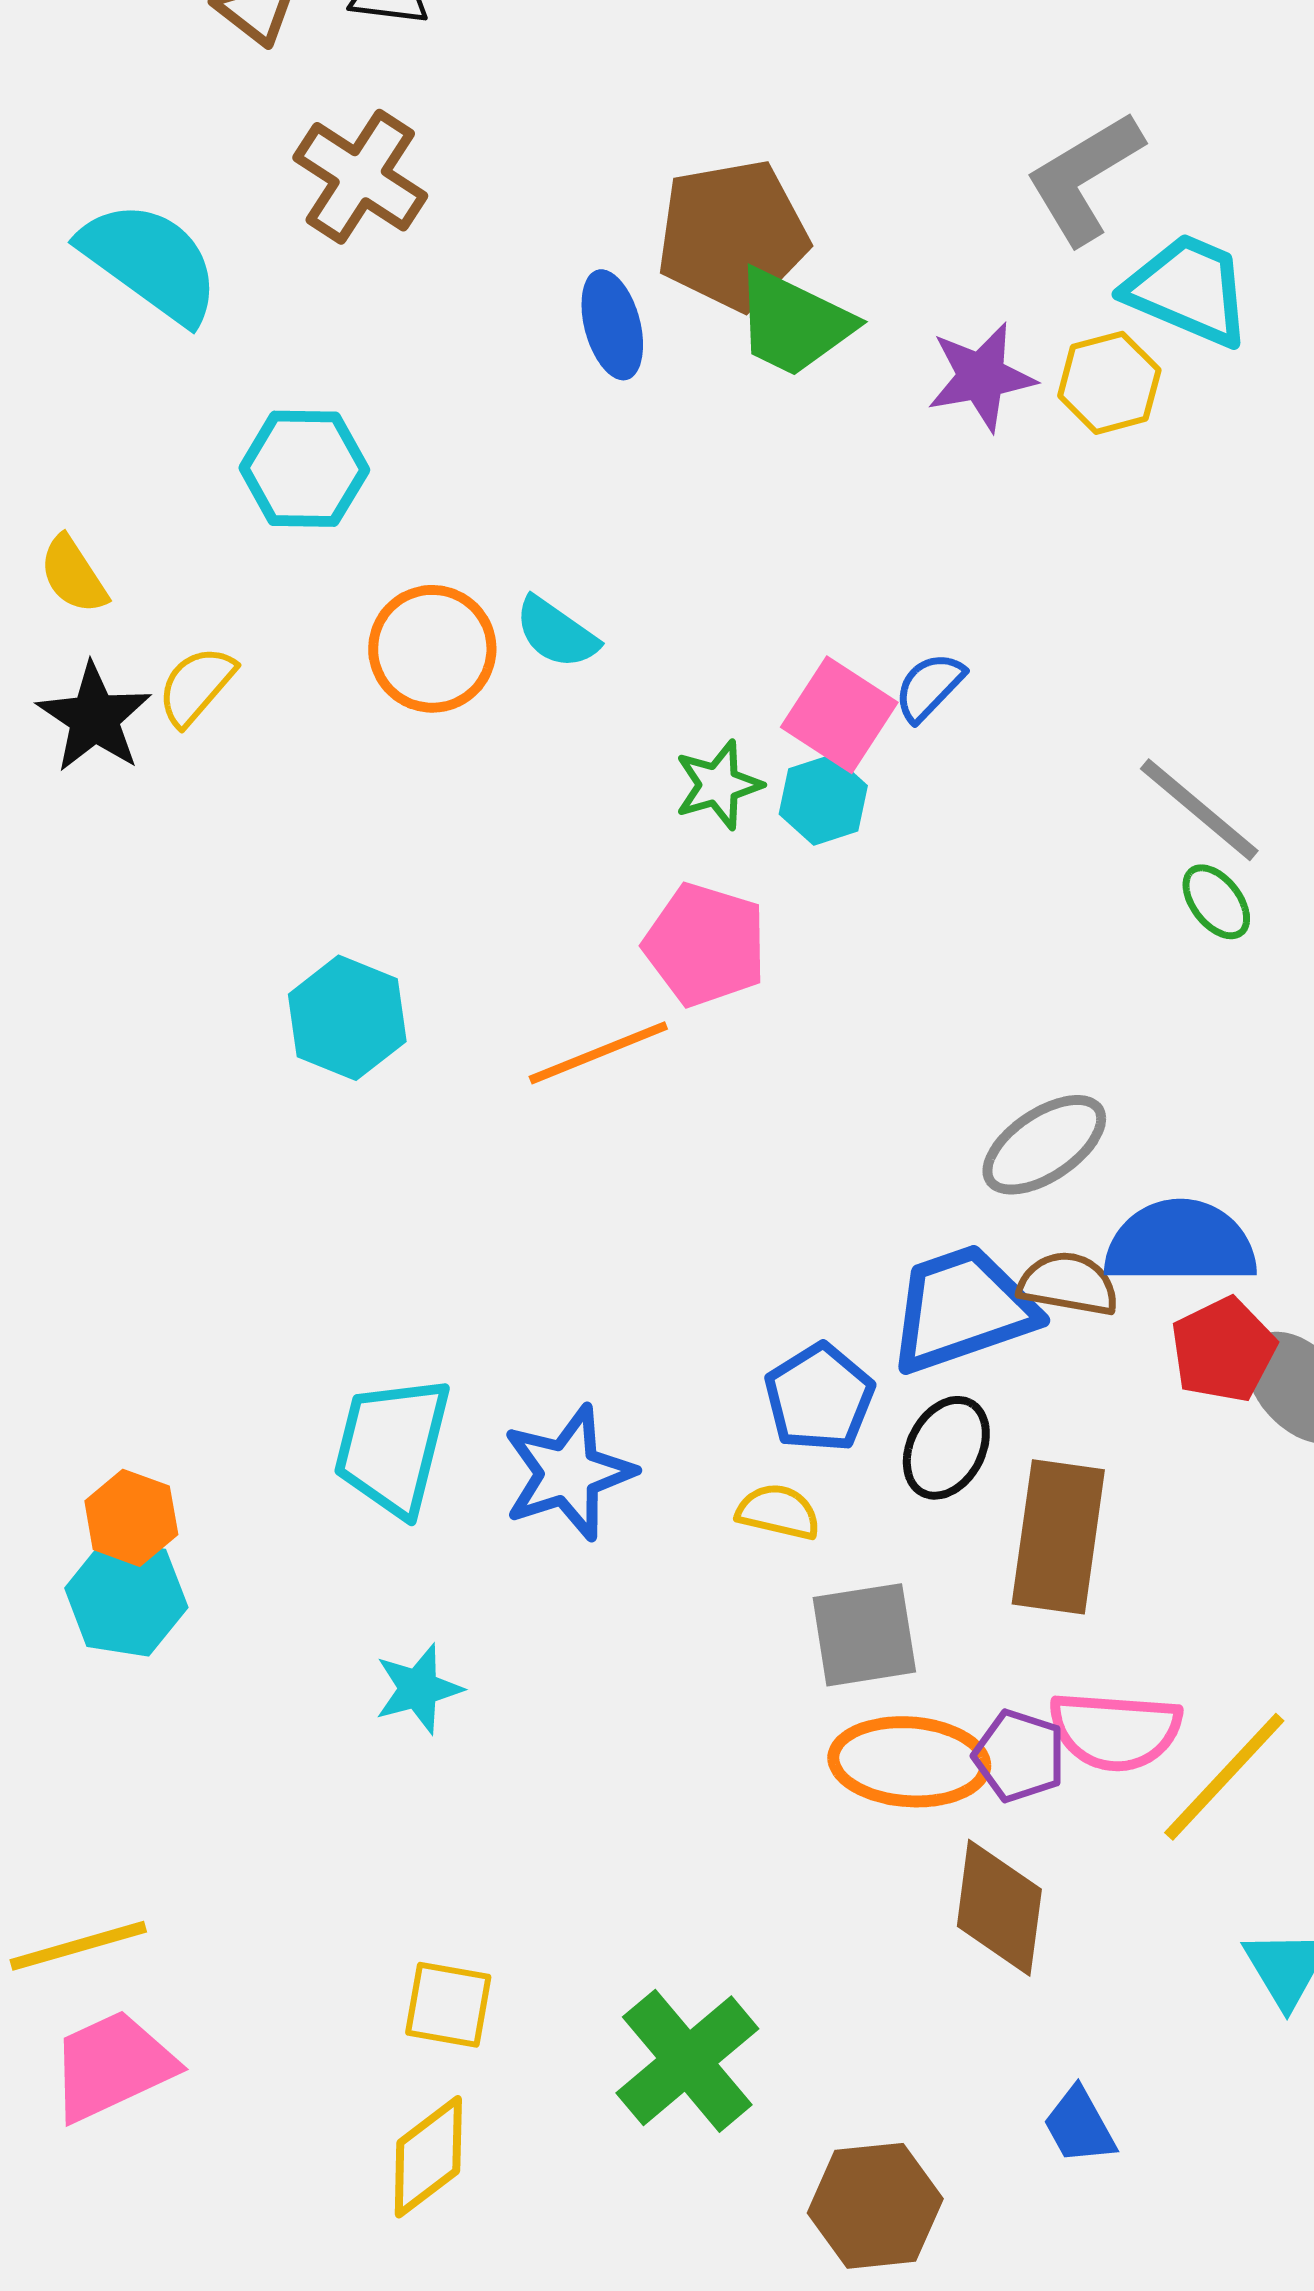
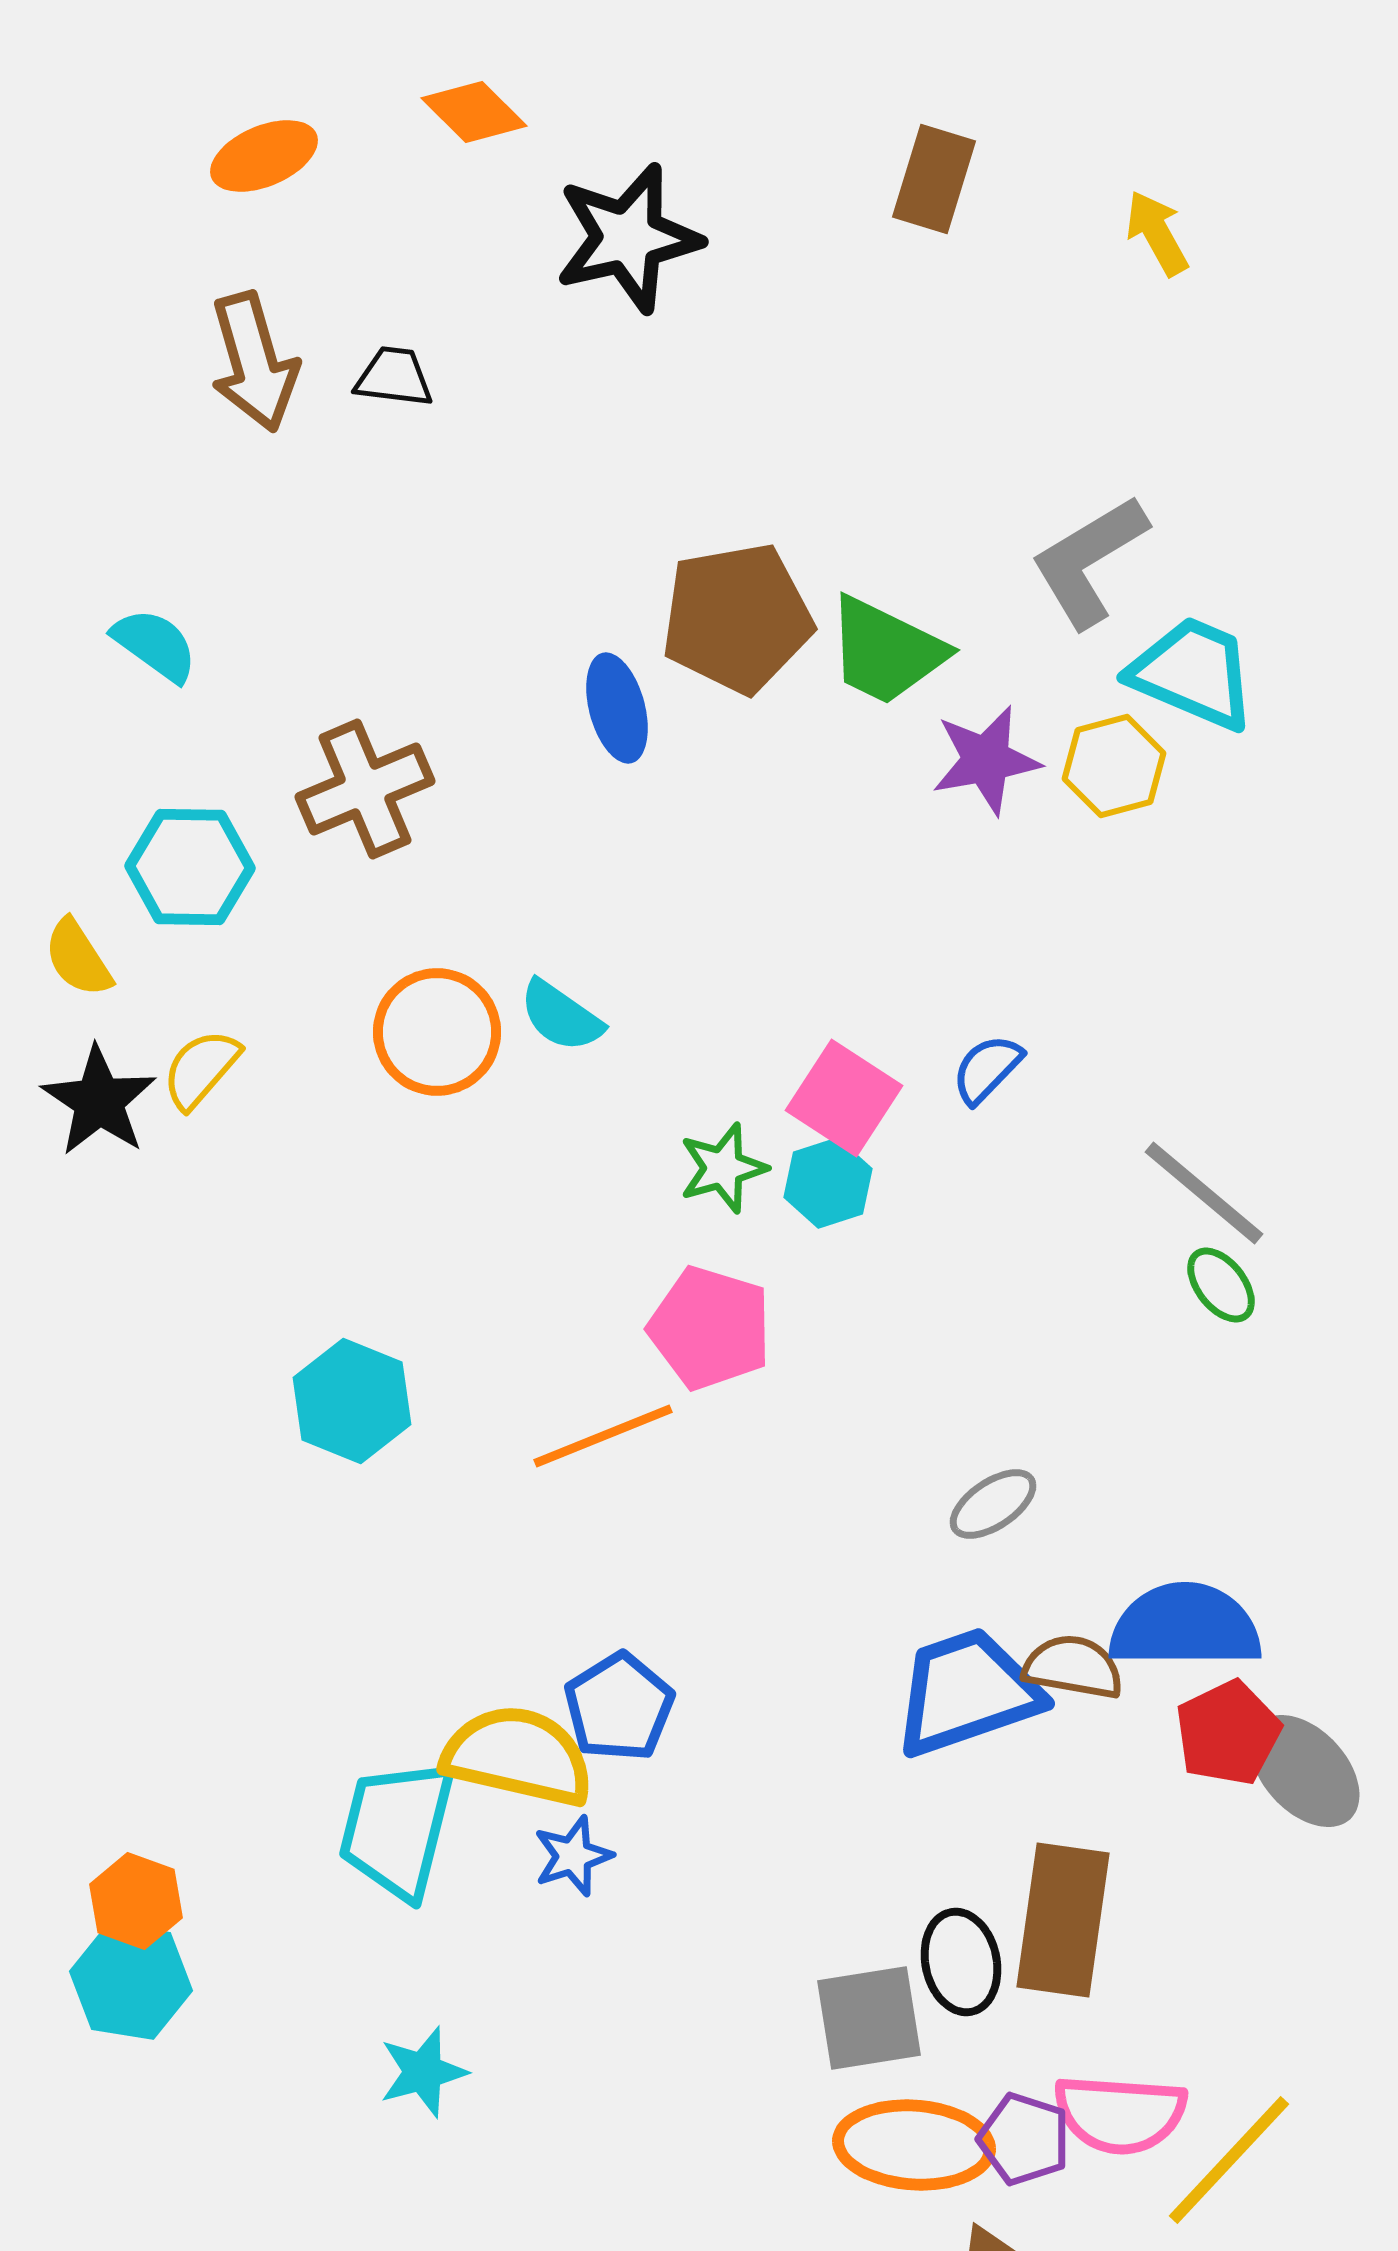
brown cross: (360, 177) -> (365, 789), moved, turned 34
cyan semicircle: (150, 262) -> (155, 645), size x0.6
green trapezoid: (793, 323) -> (886, 651), moved
cyan hexagon: (304, 469) -> (190, 867), moved
blue semicircle: (929, 687) -> (987, 1069), moved
gray ellipse: (1044, 1145) -> (993, 1504), moved, size x0.7
blue pentagon: (819, 1398) -> (619, 1707), moved
black ellipse: (946, 1448) -> (961, 1962), moved, turned -40
blue star: (568, 1473) -> (573, 1856), size x0.6
yellow semicircle: (778, 1512) -> (518, 1756), moved, size x1.8

